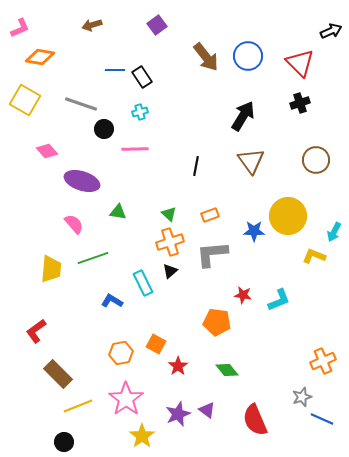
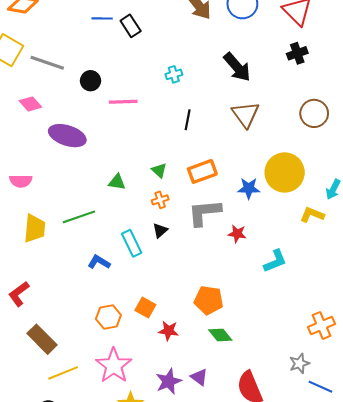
gray line: (81, 104) -> (47, 63), moved
cyan cross: (140, 112) -> (174, 74), moved
black arrow: (243, 116) -> (237, 67), turned 108
green triangle: (118, 212) -> (117, 182), moved
orange rectangle: (210, 215) -> (202, 171), size x1.5
pink semicircle: (74, 224) -> (21, 181), moved, turned 130
orange cross: (170, 242) -> (160, 200), size x0.6
red star: (243, 295) -> (237, 234), moved
orange pentagon: (217, 322) -> (209, 300), moved
red star: (178, 366) -> (169, 331), turned -30

